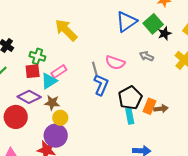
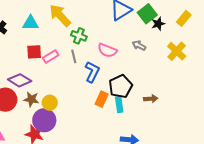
green cross: (37, 56) -> (79, 36), moved
gray line: (95, 68) -> (74, 56), moved
red square: (33, 71) -> (34, 52), moved
cyan triangle: (49, 81) -> (31, 23), moved, turned 30
brown star: (52, 103) -> (31, 99), moved
orange rectangle: (150, 106) -> (102, 99), moved

